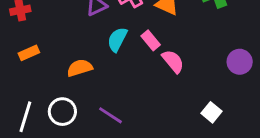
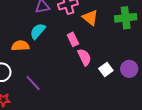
cyan semicircle: (117, 39) -> (38, 31), moved
white square: (211, 112) -> (106, 69), moved

